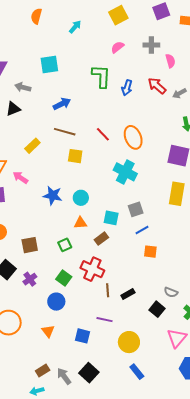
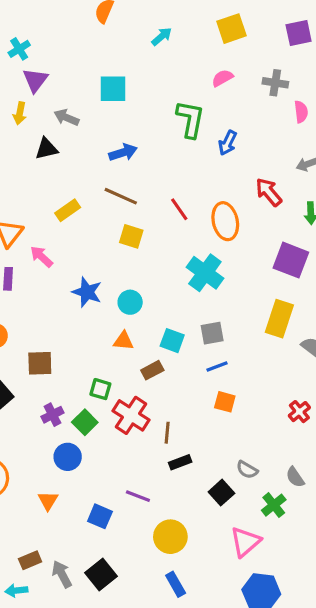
red arrow: (157, 86) -> (269, 192), moved
green square: (65, 245) -> (100, 389), moved, turned 32
purple cross: (30, 279) -> (53, 415), moved
brown line: (108, 290) -> (167, 433), moved

